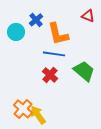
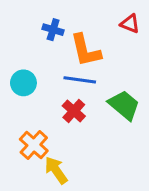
blue cross: (36, 20) -> (53, 30), turned -32
cyan circle: (16, 32) -> (23, 83), moved
orange cross: (23, 109) -> (34, 145), moved

